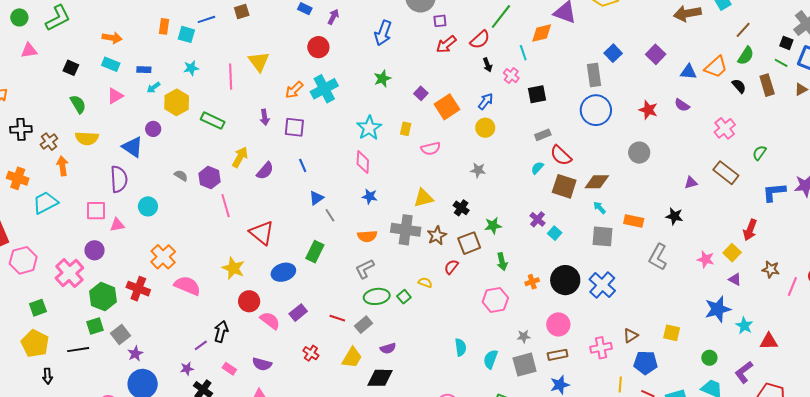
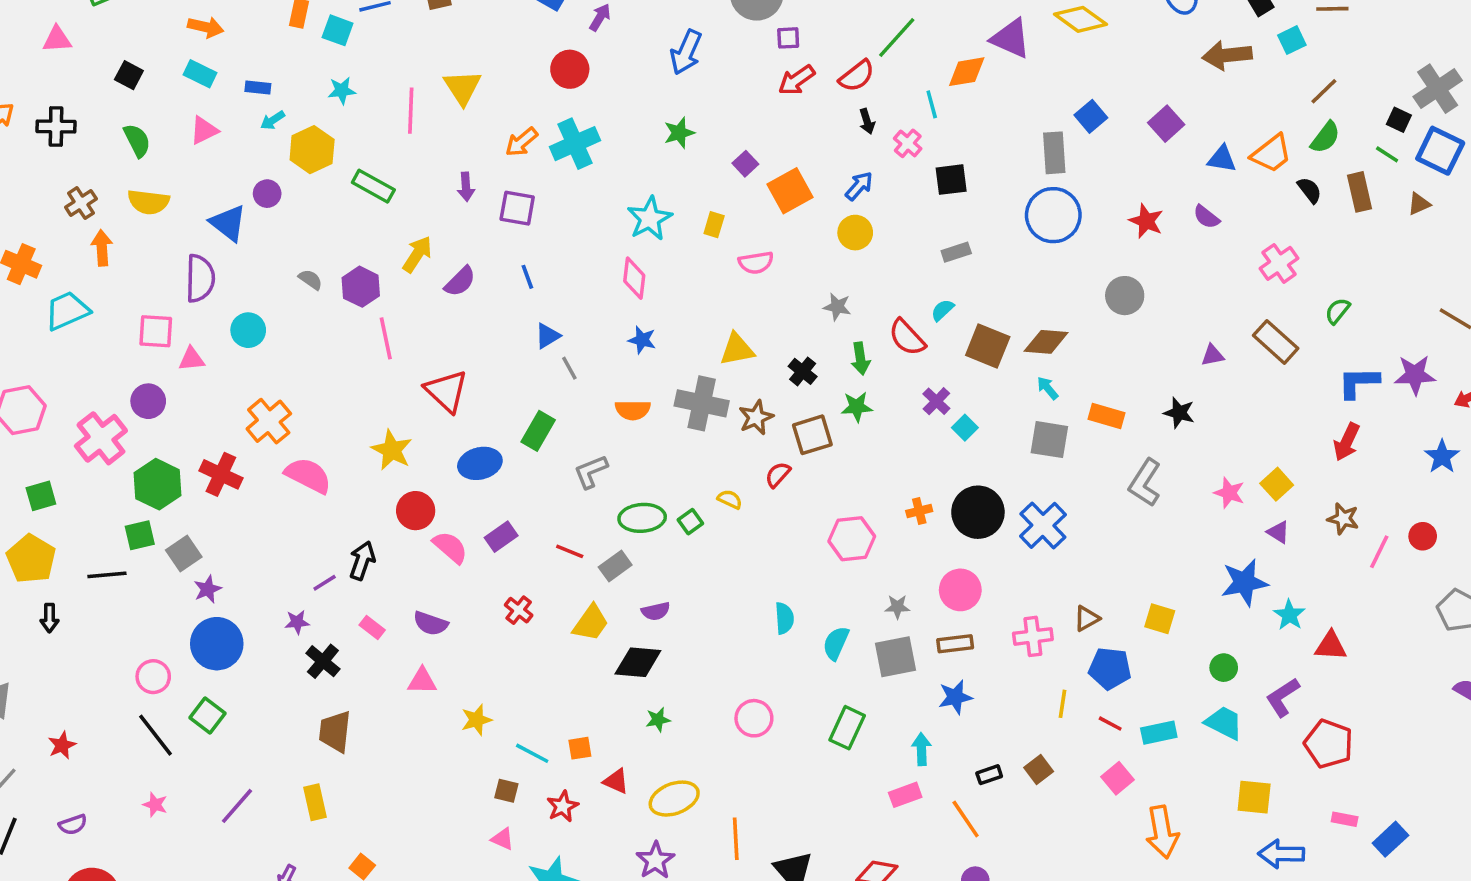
black cross: (21, 129) -> (56, 127), moved
red semicircle: (561, 155) -> (907, 337), moved
red arrow: (750, 230) -> (1347, 442), moved
green arrow: (502, 262) -> (860, 358), moved
gray L-shape: (365, 269) -> (591, 472), moved

